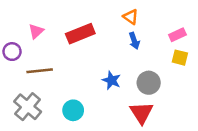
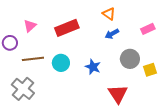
blue arrow: (134, 41) -> (112, 34), turned 80
yellow square: (180, 58) -> (150, 70), moved, turned -32
gray circle: (149, 83) -> (130, 59), moved
cyan circle: (73, 110) -> (61, 63), moved

